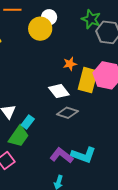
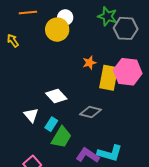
white diamond: (59, 91) -> (56, 96), moved
green trapezoid: (19, 136) -> (61, 137), moved

